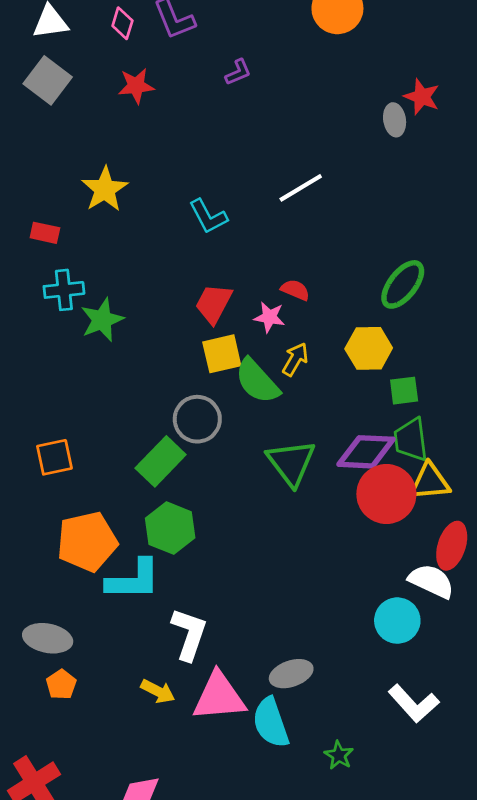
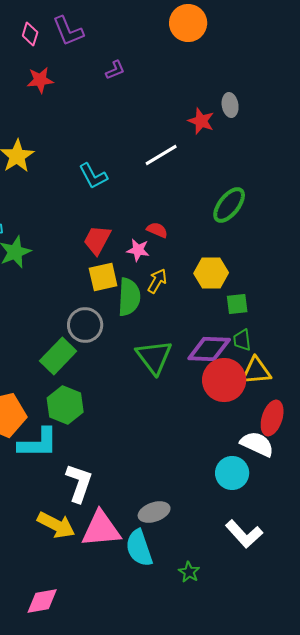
red star: (422, 97) -> (201, 121), moved
green ellipse: (403, 284) -> (229, 205), moved
green semicircle: (257, 381) -> (129, 297), turned -135
green trapezoid: (411, 440) -> (242, 340), size x0.7
yellow arrow: (158, 691) -> (56, 525), size x1.5

